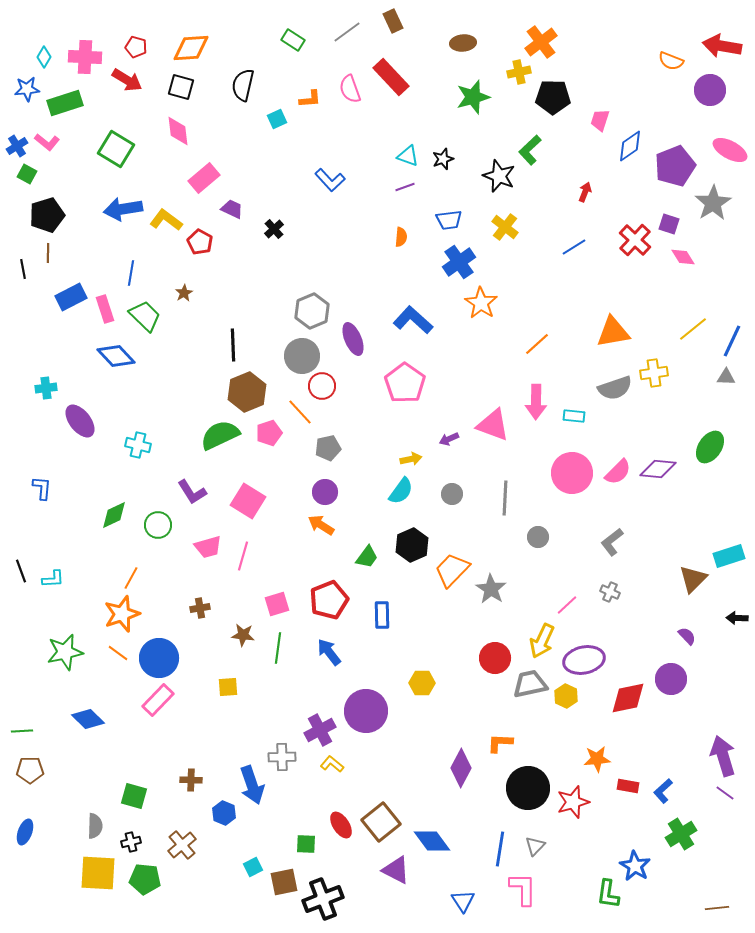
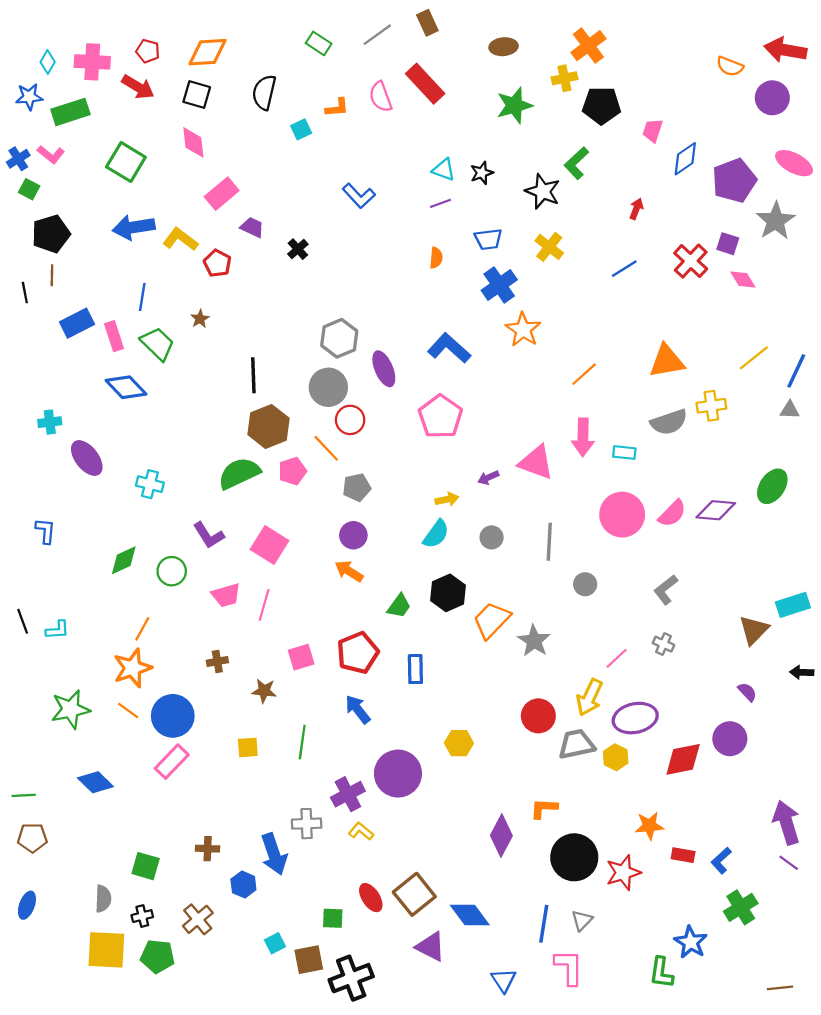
green line: (278, 648) -> (302, 742), moved

